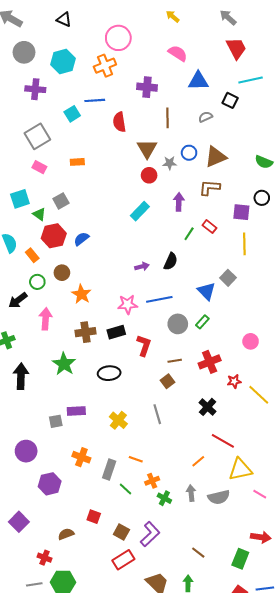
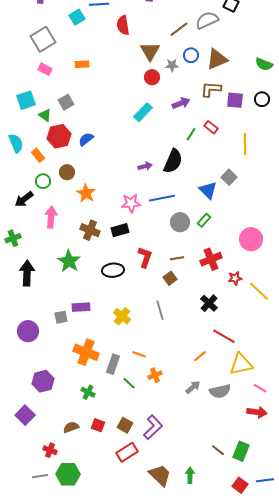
gray semicircle: (205, 117) -> (207, 20), size x1.6
brown line: (168, 118) -> (179, 29), moved, turned 54
purple arrow: (179, 202) -> (181, 103), turned 66
purple square: (241, 212) -> (235, 100), moved
black semicircle: (171, 261) -> (173, 161), size x1.4
brown cross: (86, 332) -> (90, 230), turned 30
pink circle: (251, 341) -> (251, 239), size x1.5
red L-shape: (144, 345) -> (145, 257), moved
purple circle: (26, 451) -> (28, 331), moved
orange cross: (81, 457) -> (86, 352), size x1.4
purple hexagon: (50, 484) -> (43, 381), moved
gray arrow: (191, 493) -> (193, 387), turned 56
green cross: (164, 498) -> (88, 392), moved
red square: (94, 517) -> (98, 425), moved
red arrow: (261, 537) -> (257, 412), moved
brown line: (198, 553) -> (218, 450), moved

